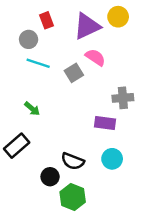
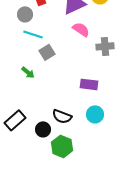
gray square: (74, 73) -> (47, 52), moved
gray cross: (123, 98) -> (105, 46), moved
black rectangle: (17, 146) -> (15, 120), moved

